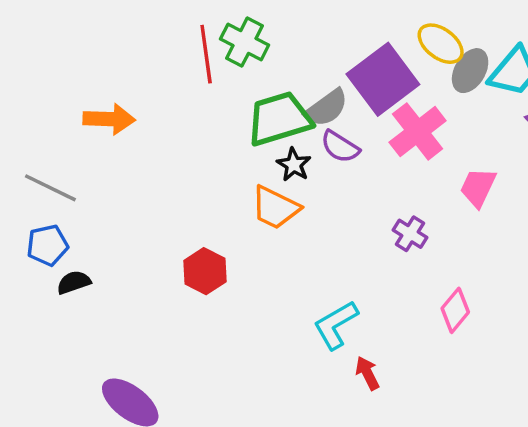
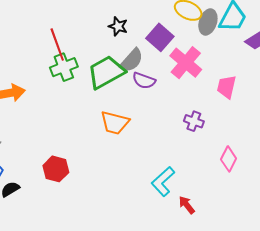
green cross: (245, 42) -> (64, 67), moved, turned -36
purple square: (383, 79) -> (160, 37), size x0.7
black star: (294, 165) -> (118, 26), moved
red hexagon: (205, 271) -> (56, 169), moved

